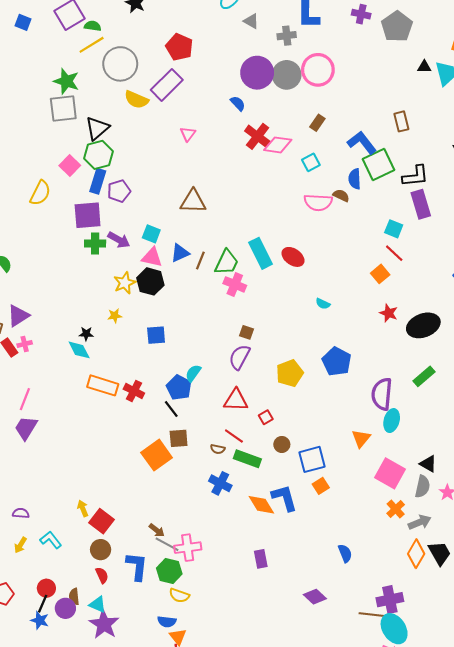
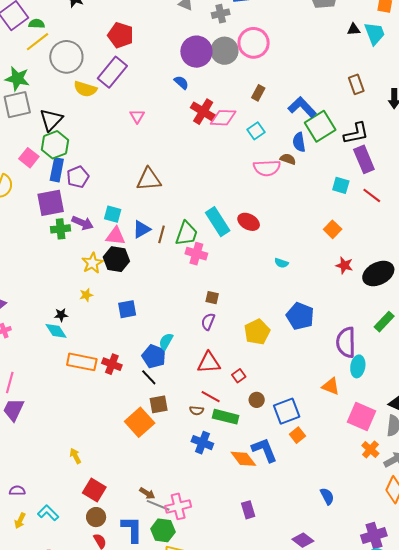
brown rectangle: (401, 121) -> (356, 84), moved
red line: (394, 253) -> (372, 195), moved
purple semicircle: (240, 357) -> (208, 322), size x0.7
orange triangle: (361, 438) -> (331, 386), turned -42
yellow arrow: (83, 508) -> (75, 456), moved

